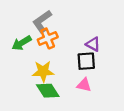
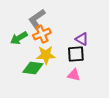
yellow star: (43, 71) -> (46, 55), moved
green diamond: (48, 91) -> (33, 68), moved, turned -50

